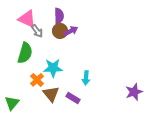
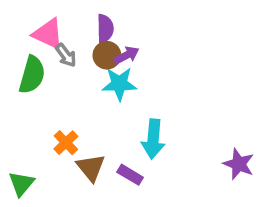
green semicircle: (25, 53) -> (32, 75), moved
cyan star: (53, 68) -> (119, 84), moved
cyan arrow: (86, 78) -> (153, 139), size x1.5
purple star: (134, 92) -> (239, 164), turned -30

